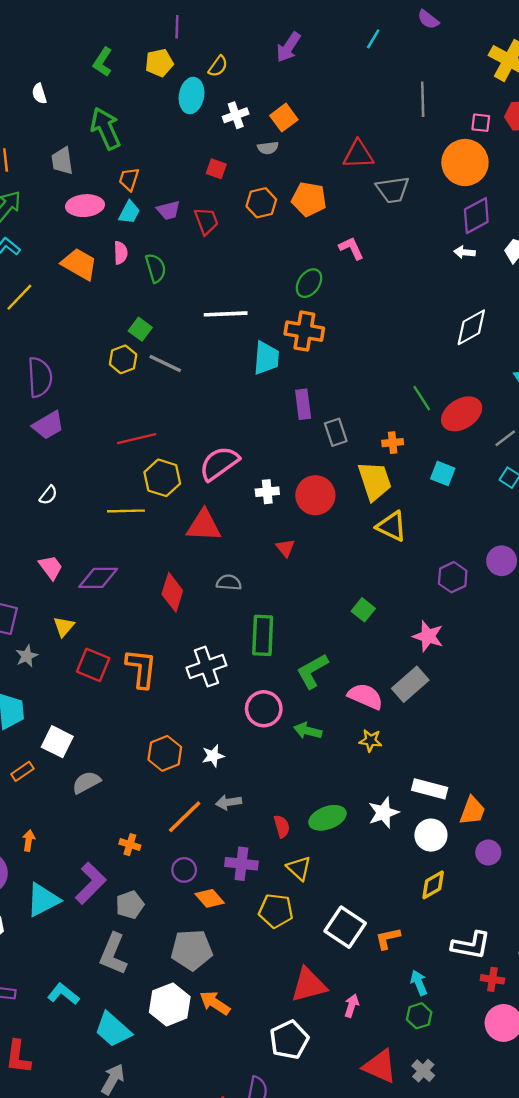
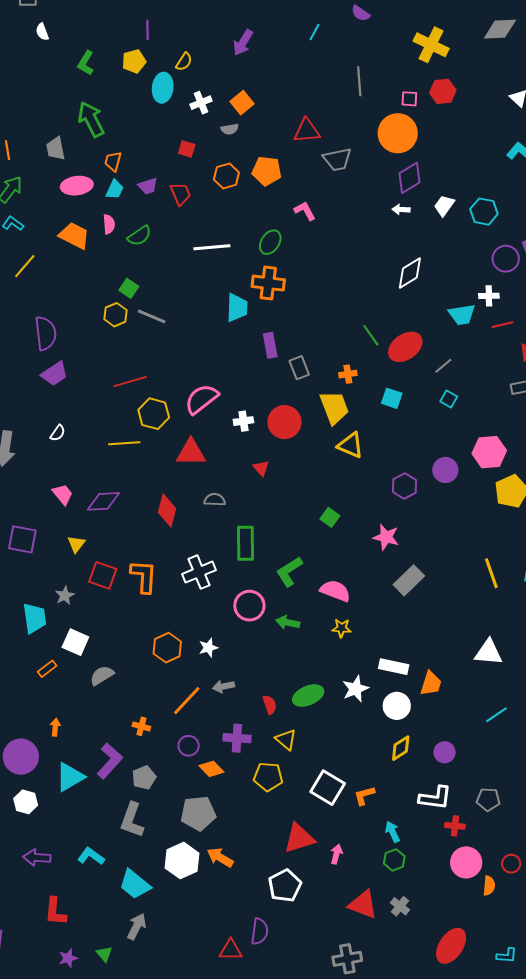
white semicircle: (39, 94) -> (42, 32), moved
green semicircle: (156, 268) -> (139, 236), turned 75
white line: (226, 314) -> (212, 247), moved
gray star: (27, 656) -> (65, 596), moved
gray rectangle: (410, 684) -> (409, 580), moved
purple circle: (488, 853) -> (445, 752), moved

